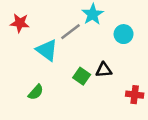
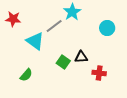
cyan circle: (124, 34) -> (107, 28), moved
red cross: (135, 95) -> (99, 73), moved

